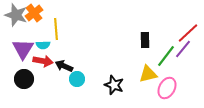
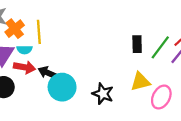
orange cross: (34, 13) -> (15, 29), moved
green line: (166, 56) -> (160, 47), moved
cyan circle: (77, 79) -> (62, 87), size x1.6

